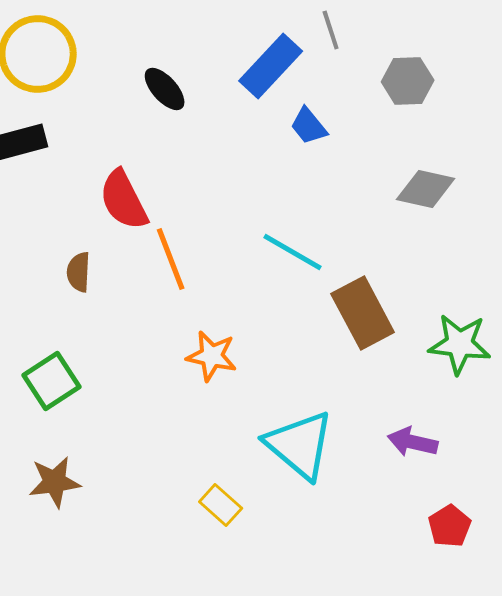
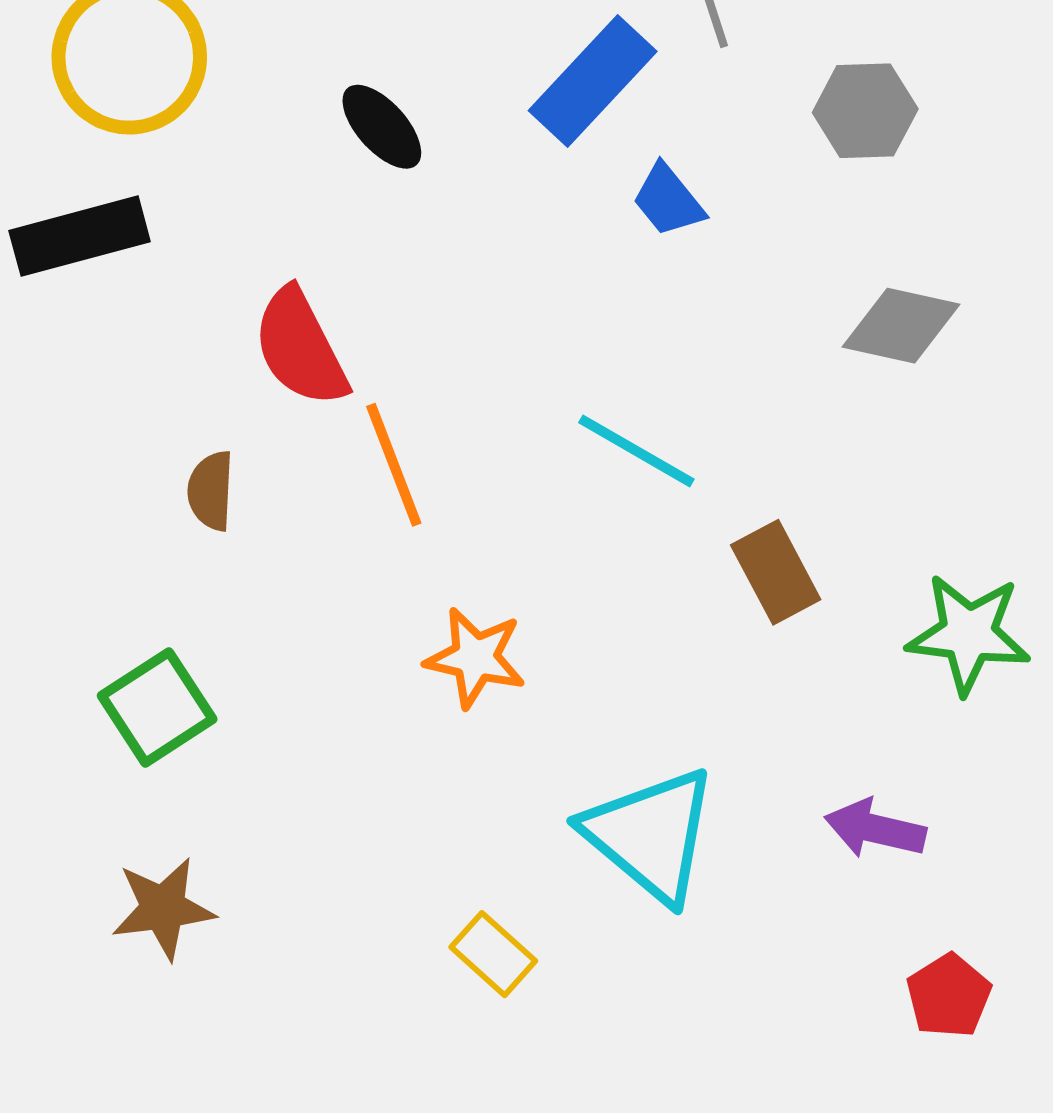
brown rectangle: (363, 313) -> (776, 572), size x0.7

